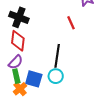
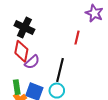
red line: (71, 23) -> (77, 38), turned 32
purple semicircle: (16, 62) -> (32, 62), moved

